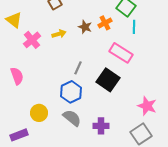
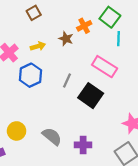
orange cross: (105, 23) -> (84, 26), moved
gray line: (78, 68) -> (67, 81), moved
blue hexagon: (71, 92) -> (30, 75), moved

